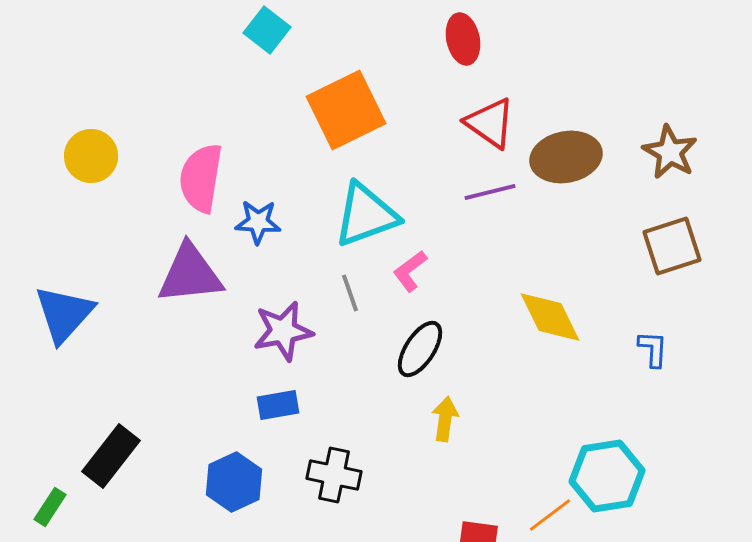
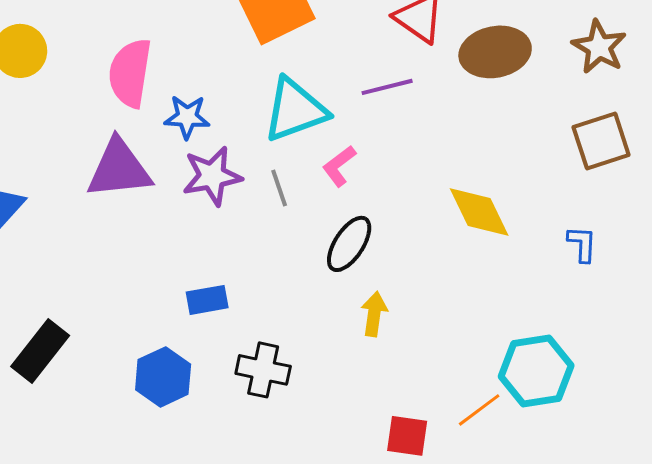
purple line: (490, 192) -> (387, 87), moved
purple star: (283, 331) -> (212, 176), moved

